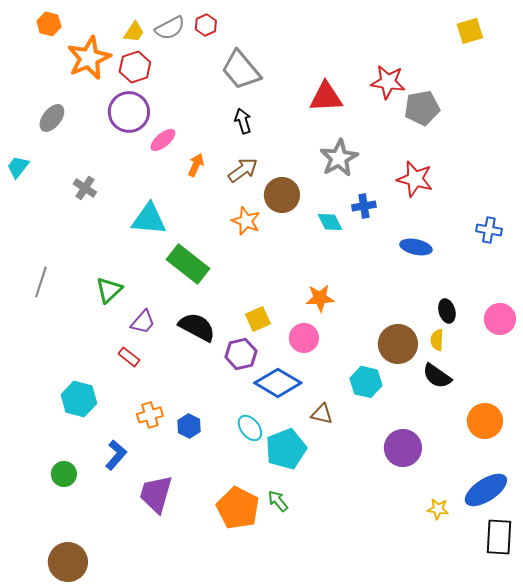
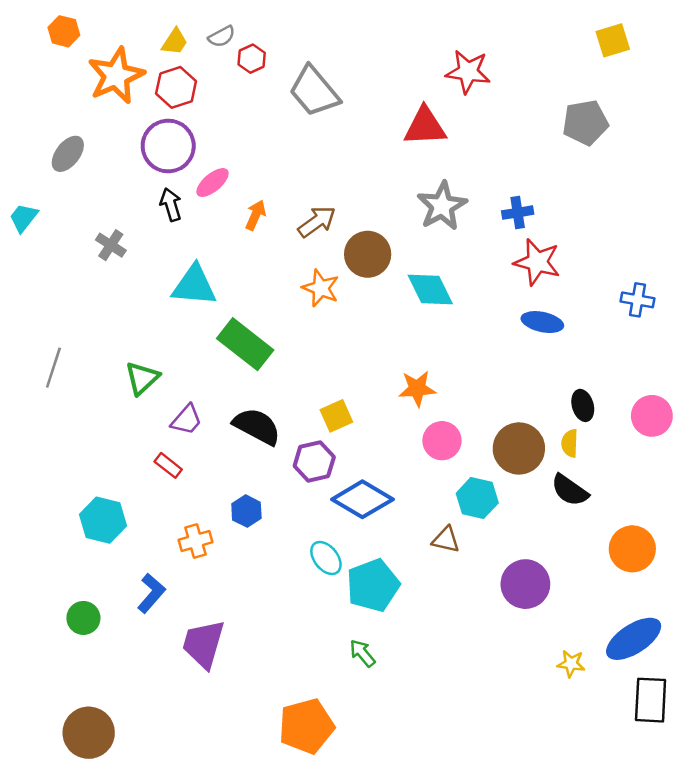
red hexagon: (206, 25) -> (252, 59), moved
gray semicircle: (170, 28) -> (222, 37), size x0.7
red star: (388, 82) -> (468, 72), moved
gray pentagon: (422, 108) -> (585, 123), moved
black arrow: (243, 121) -> (171, 205), moved
red star: (415, 179) -> (537, 262), moved
blue cross: (364, 206) -> (518, 213), moved
cyan diamond: (330, 222) -> (430, 289), size x1.4
pink circle: (304, 338) -> (442, 441), moved
brown triangle: (322, 414) -> (446, 540), moved
blue hexagon: (189, 426) -> (246, 511), moved
orange pentagon: (238, 508) -> (306, 726), moved, turned 30

